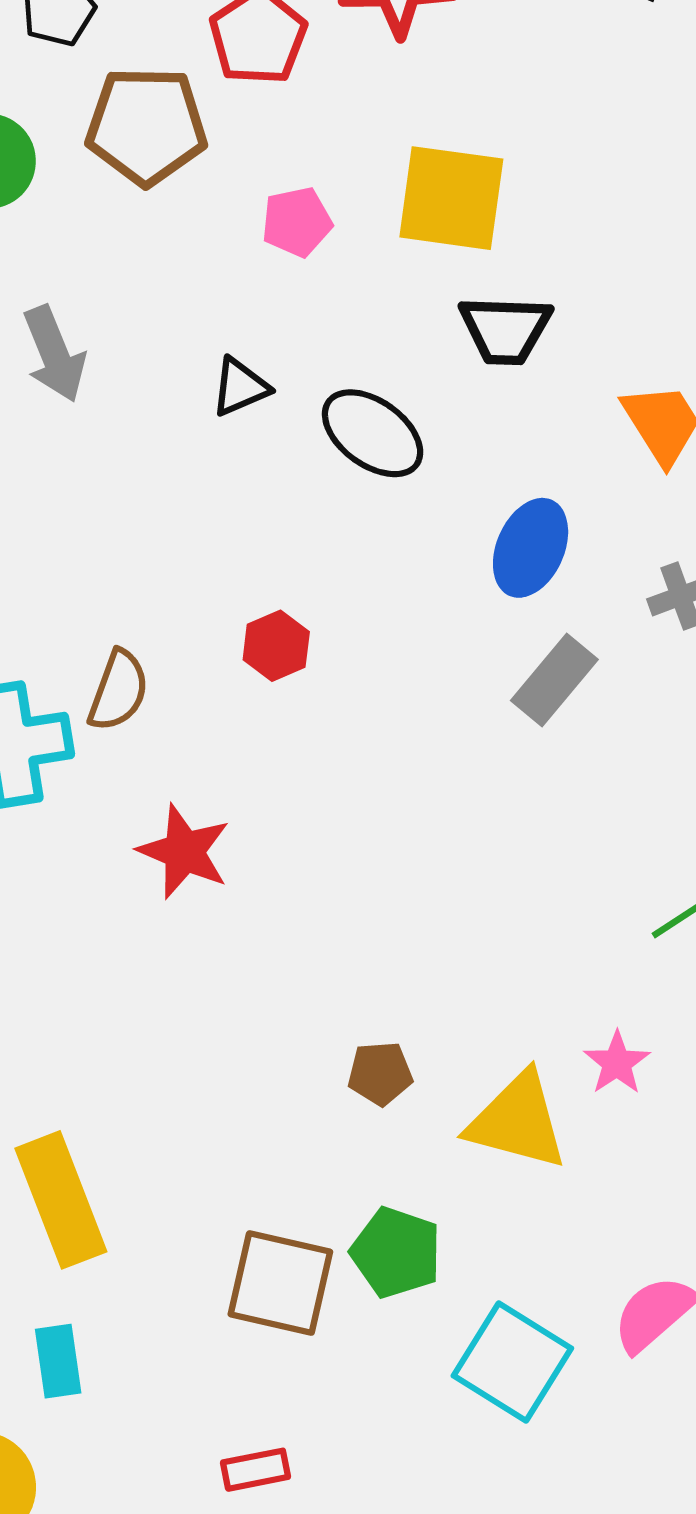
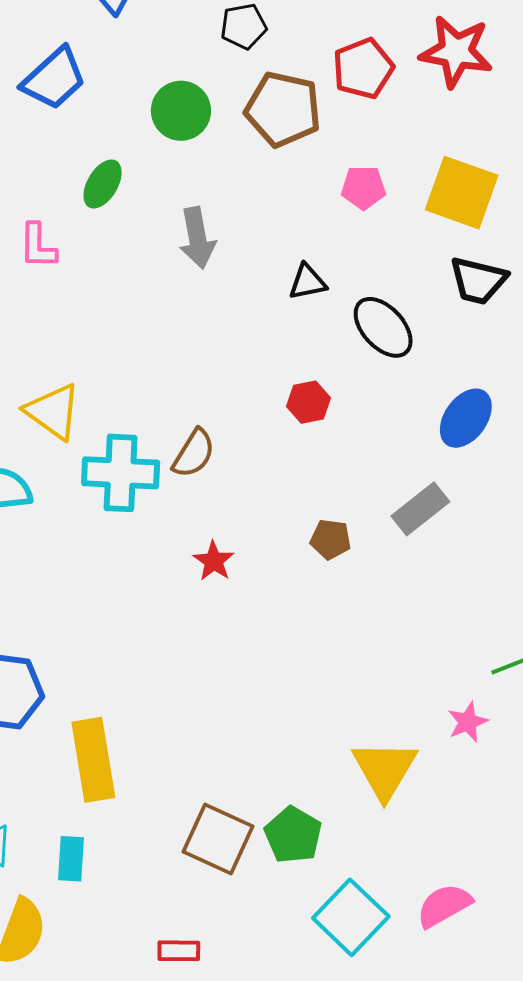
red hexagon: (276, 646) -> (309, 402), moved
gray rectangle: (554, 680) -> (420, 509), moved
red star: (184, 852) -> (214, 561), size x0.7
pink star: (617, 1063) -> (468, 722), moved
brown pentagon: (380, 1073) -> (331, 539), moved
yellow triangle: (517, 1121) -> (385, 769), turned 34

